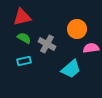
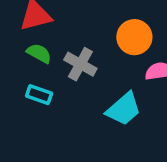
cyan rectangle: (24, 61) -> (39, 95), turned 32

